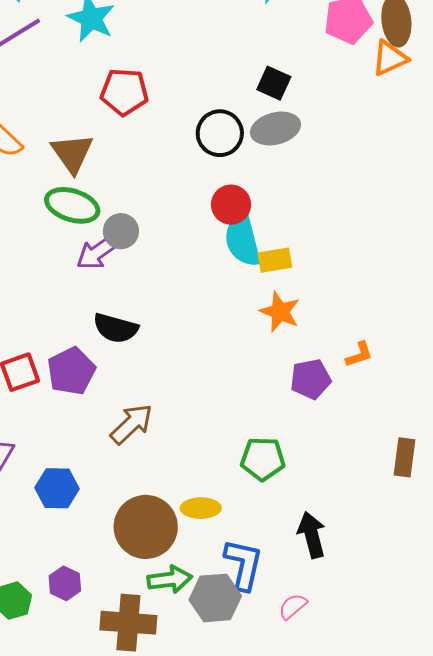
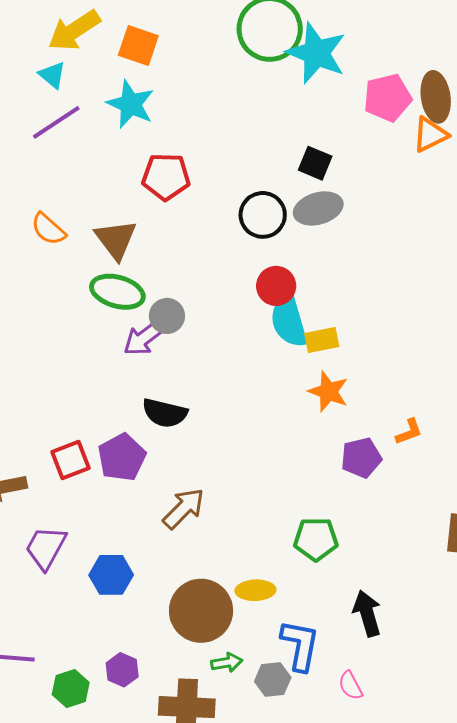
green arrow: (170, 579) -> (227, 663), size x0.7
gray hexagon: (215, 598) -> (273, 680), size x0.7
pink semicircle: (293, 606) -> (350, 686), turned -76

